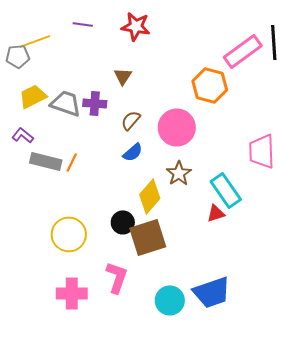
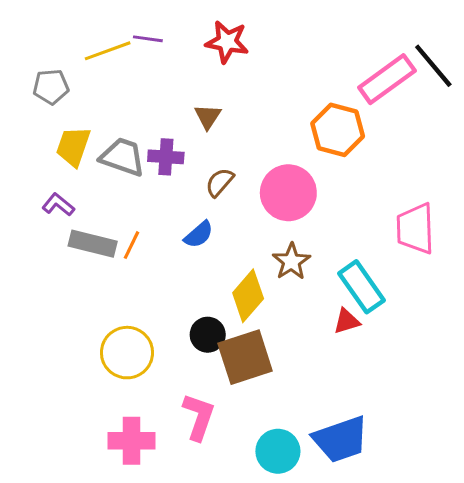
yellow line: (35, 41) -> (108, 51), moved
black line: (274, 42) -> (433, 66), turned -36
yellow trapezoid: (33, 96) -> (73, 146), turned -44
blue semicircle: (133, 152) -> (199, 235), moved

